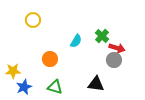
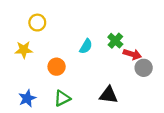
gray circle: (114, 60) -> (144, 68), moved
yellow star: (13, 71) -> (24, 50), moved
green triangle: (55, 87) -> (62, 98), turned -42

